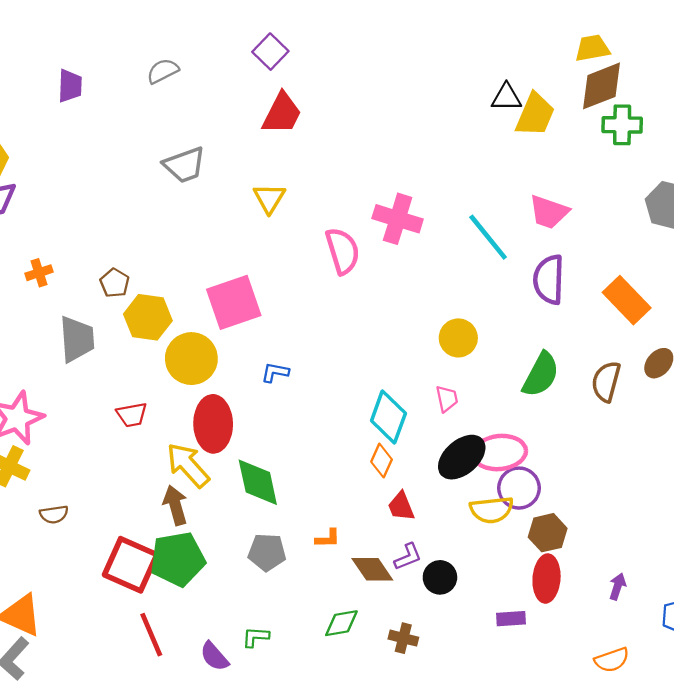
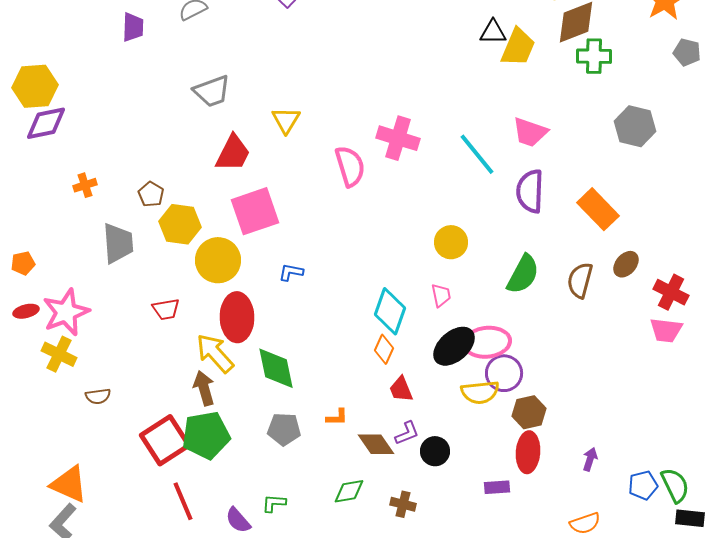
purple trapezoid: (70, 86) -> (133, 27), moved
red trapezoid: (282, 113) -> (233, 153), moved
red square: (131, 565) -> (165, 440), turned 33

